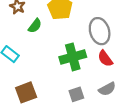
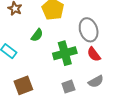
green semicircle: (35, 26) -> (37, 35), moved

